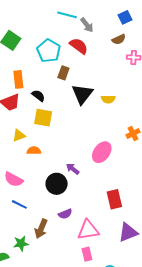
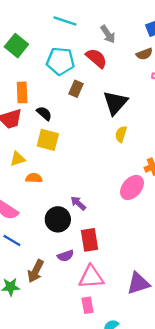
cyan line: (67, 15) -> (65, 21), moved
cyan pentagon: (49, 51) -> (60, 61), turned -30
black triangle: (82, 94) -> (115, 103), moved
yellow semicircle: (108, 99) -> (121, 134), moved, turned 104
pink ellipse: (102, 152) -> (132, 187), moved
red rectangle: (114, 199) -> (89, 240), moved

